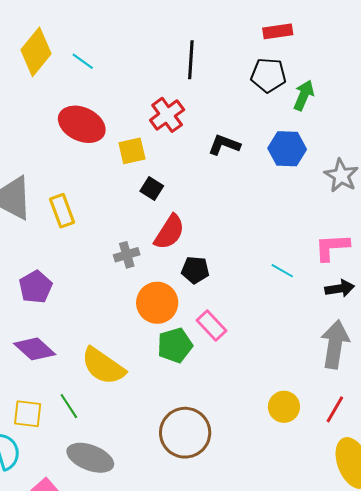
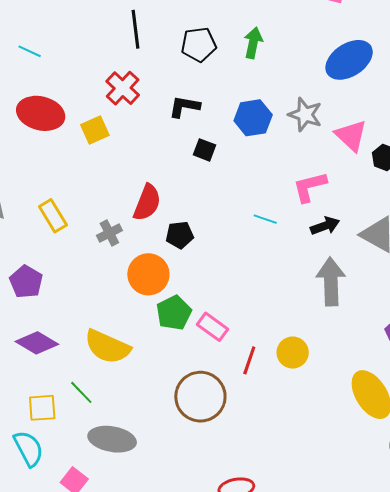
black pentagon: (268, 75) -> (199, 44), moved
blue hexagon: (287, 149) -> (253, 118), moved
black square: (152, 189) -> (204, 150), moved
yellow rectangle: (62, 211) -> (53, 216), moved
pink rectangle: (211, 325) -> (213, 327), moved
red line: (335, 409) -> (249, 360), moved

